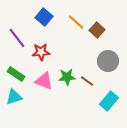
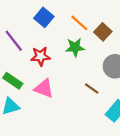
green star: (67, 77) -> (75, 47), moved

